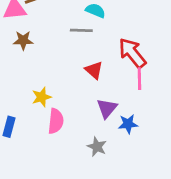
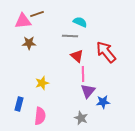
red triangle: (94, 70) -> (77, 56), moved
pink line: (139, 79) -> (83, 74), moved
pink semicircle: (56, 121) -> (40, 116), moved

